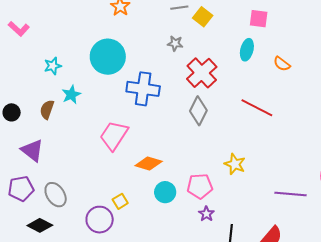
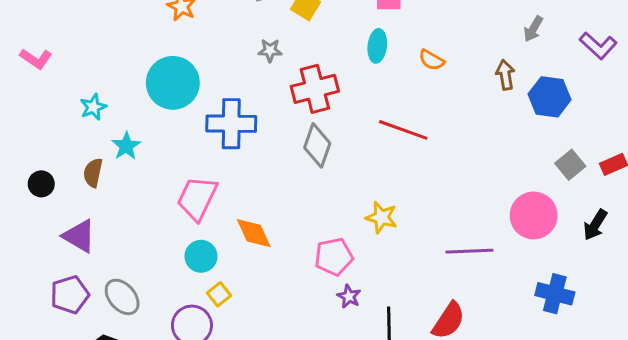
red cross: (202, 73) -> (315, 89), turned 36
orange diamond: (149, 164) -> (254, 233), turned 56
cyan circle: (165, 192) -> (201, 256), moved

